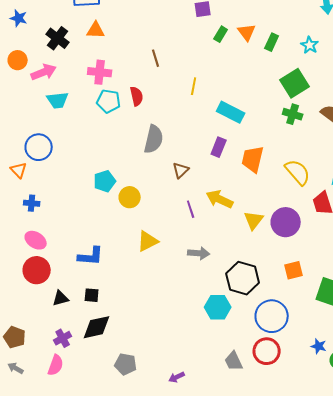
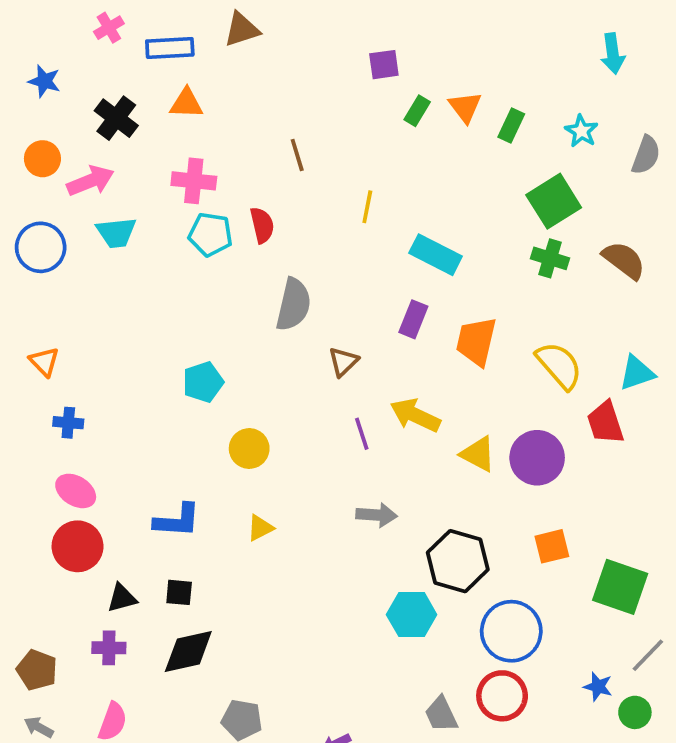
blue circle: (39, 147) -> (41, 247), moved
yellow circle: (130, 197) -> (249, 449), moved
yellow triangle: (254, 220) -> (478, 454), turned -40
yellow triangle: (148, 241) -> (260, 528), moved, size x0.7
purple cross: (63, 338) -> (109, 648), moved, turned 30

